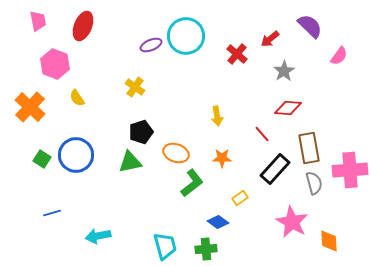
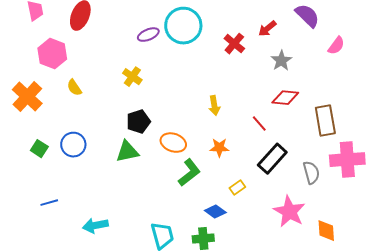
brown rectangle: (309, 148) -> (325, 121), moved
blue circle: (76, 155) -> (73, 145), size x0.7

